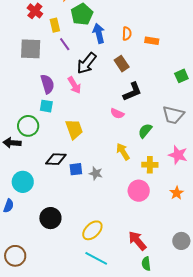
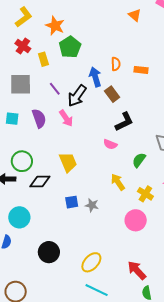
blue arrow: (99, 33) -> (95, 77), moved
purple line: (65, 44) -> (55, 89), moved
cyan square: (46, 106) -> (12, 119), moved
black diamond: (56, 159) -> (40, 181), moved
yellow cross: (150, 165) -> (145, 194), turned 35

